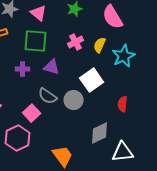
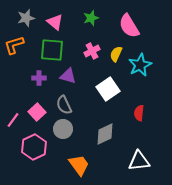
gray semicircle: (48, 96) -> (64, 105), turned 30
gray circle: (74, 100) -> (63, 129), moved
pink square: (32, 113) -> (37, 112), moved
gray diamond: (100, 133) -> (105, 134), moved

